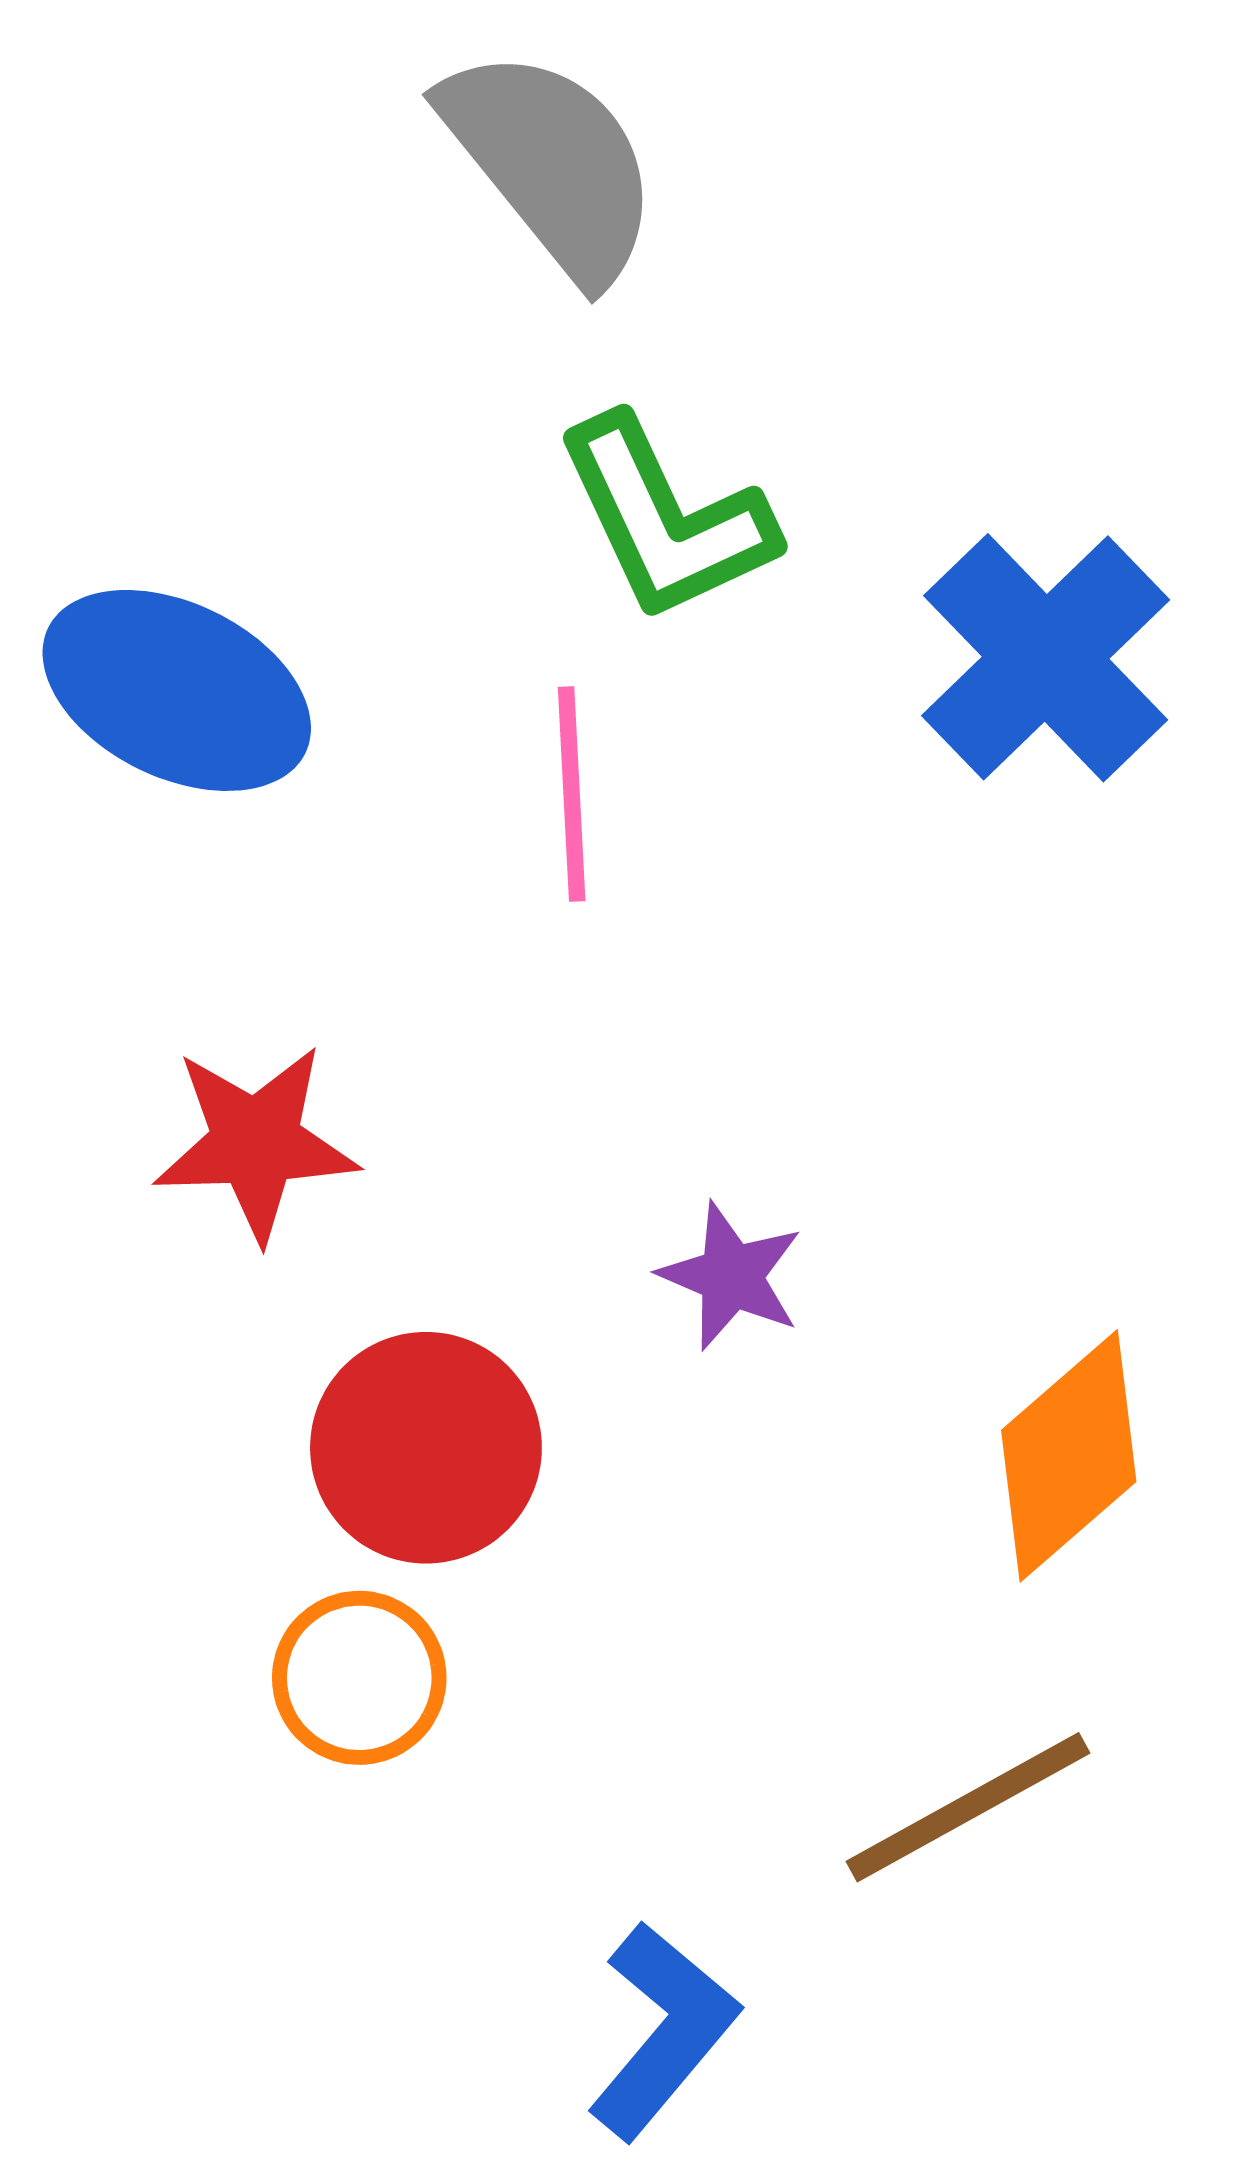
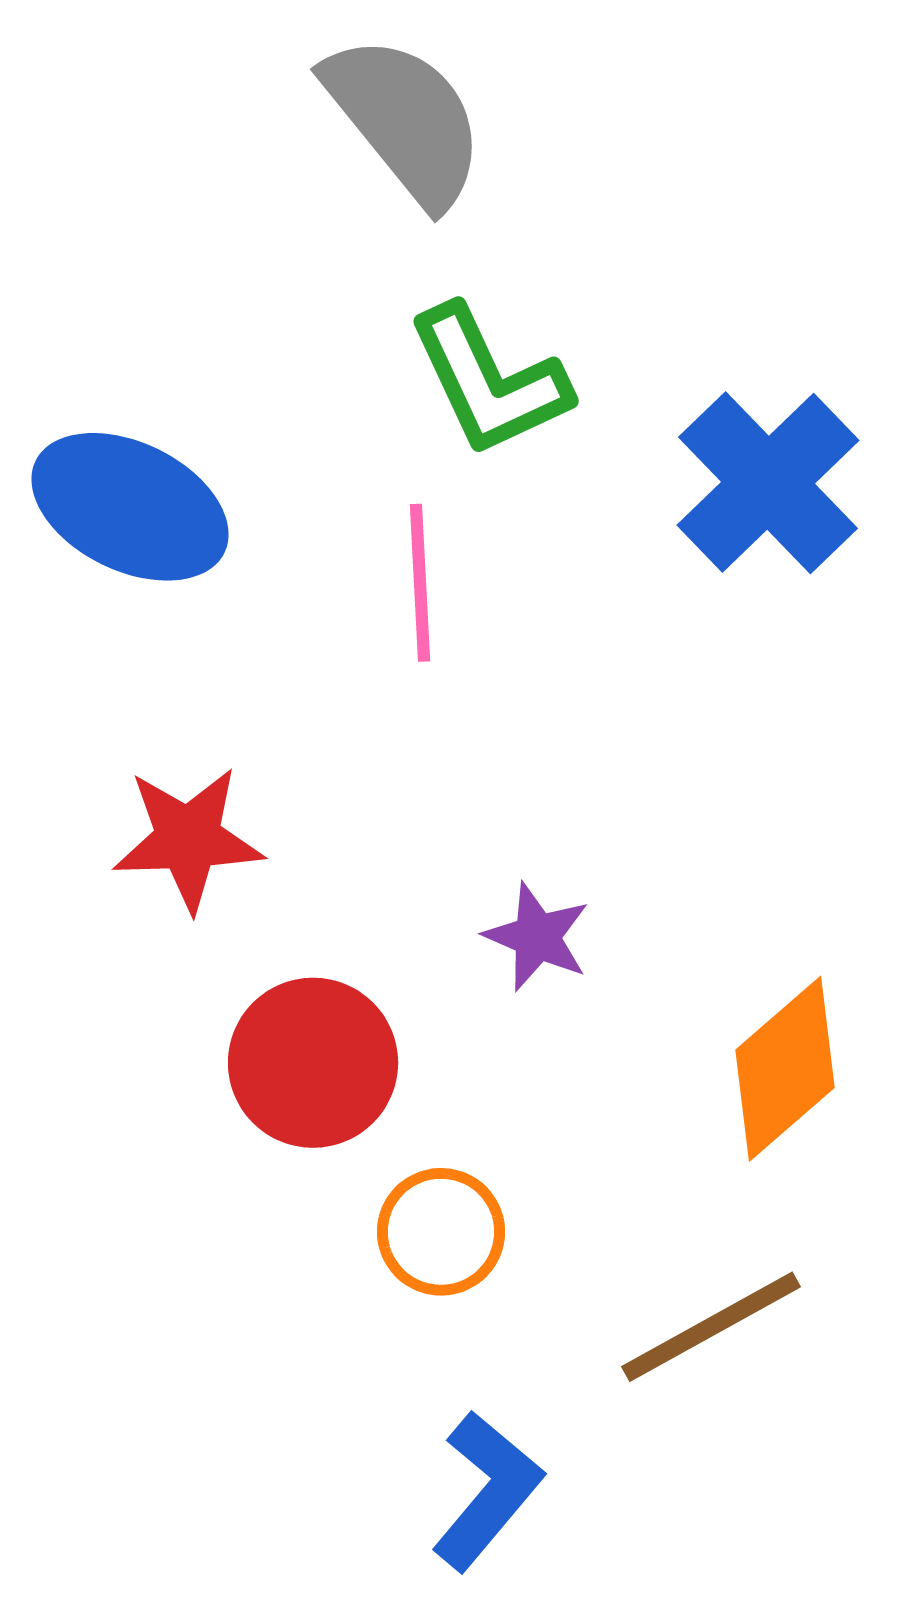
orange circle: (359, 1678) -> (441, 1232), moved

